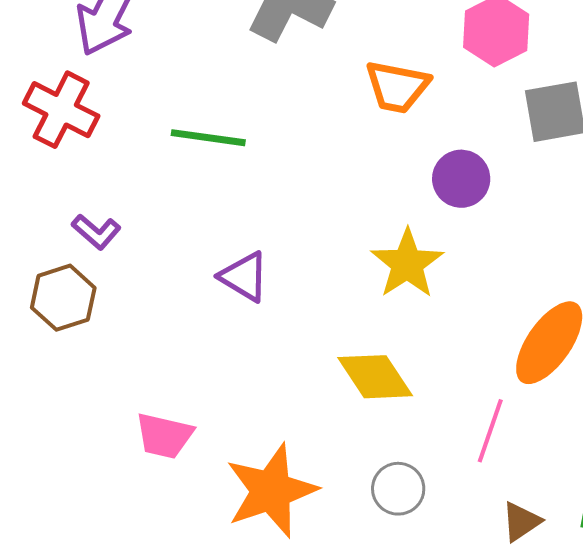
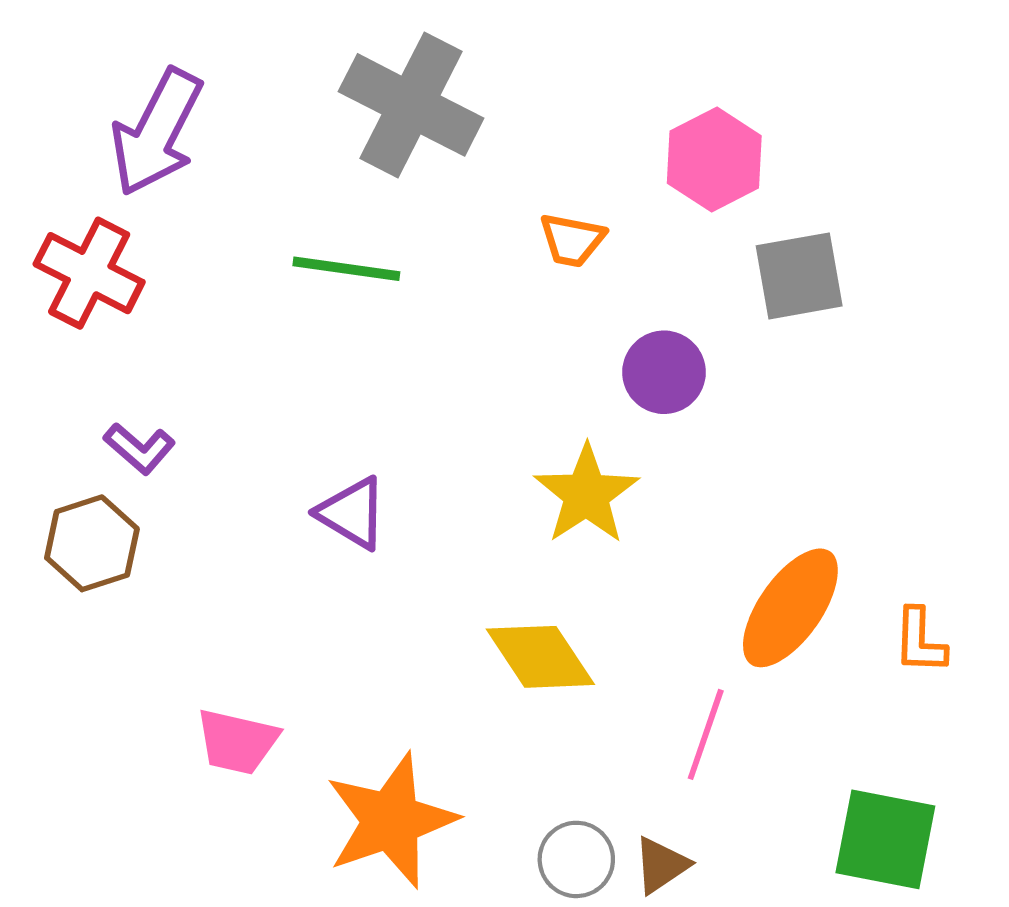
orange trapezoid: (397, 87) -> (572, 240), size x0.7
green line: (208, 138) -> (346, 269), moved
gray circle: (398, 489) -> (576, 859), moved
brown triangle: (521, 522) -> (661, 865), moved

